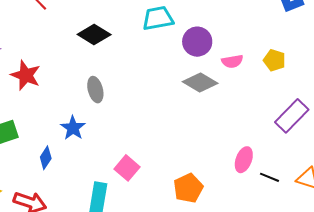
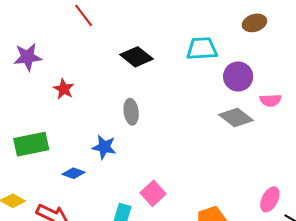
red star: (26, 75) -> (64, 89), size x0.7
blue star: (73, 128) -> (104, 147), turned -30
blue diamond: (46, 158) -> (73, 173), turned 70

